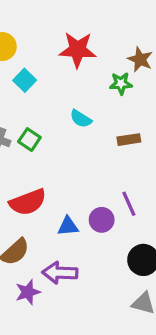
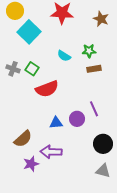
cyan square: (25, 80) -> (29, 32), size x1.6
green star: (121, 83) -> (89, 51), moved
red semicircle: (28, 202) -> (47, 89), moved

